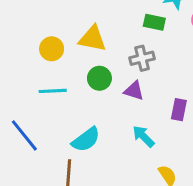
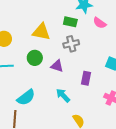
yellow triangle: (92, 39) -> (41, 32), moved
gray cross: (142, 58) -> (71, 44), moved

